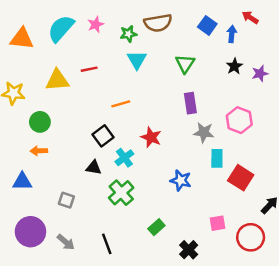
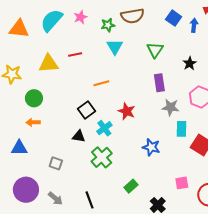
black star: (234, 66) -> (190, 63), moved

